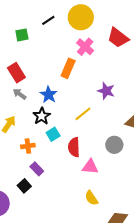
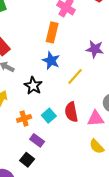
blue star: (49, 95) -> (51, 61), moved
cyan square: (53, 134) -> (49, 116), moved
pink triangle: (90, 167) -> (96, 119), moved
yellow semicircle: (91, 198) -> (97, 146), moved

